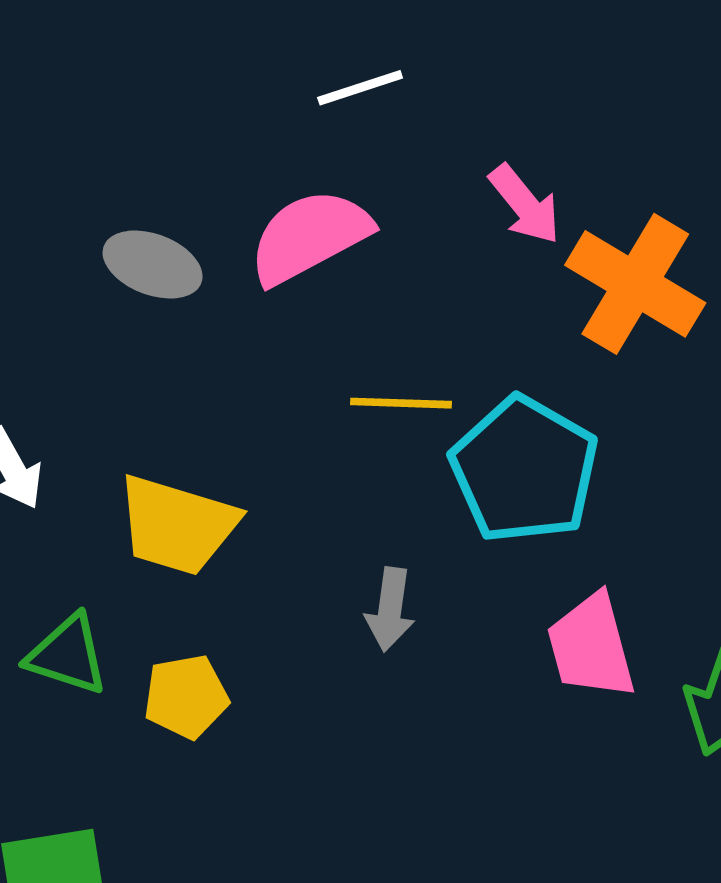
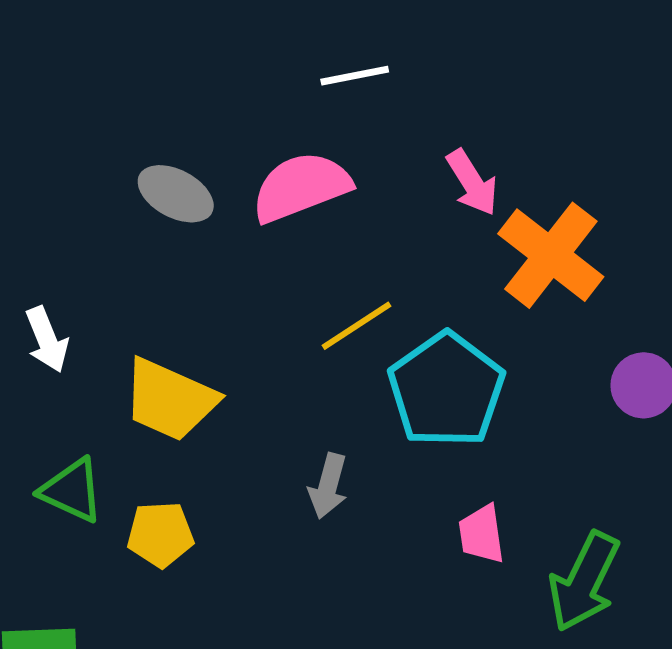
yellow line: (401, 403) -> (356, 326), turned -42
pink trapezoid: (591, 646) -> (482, 534), size x0.7

